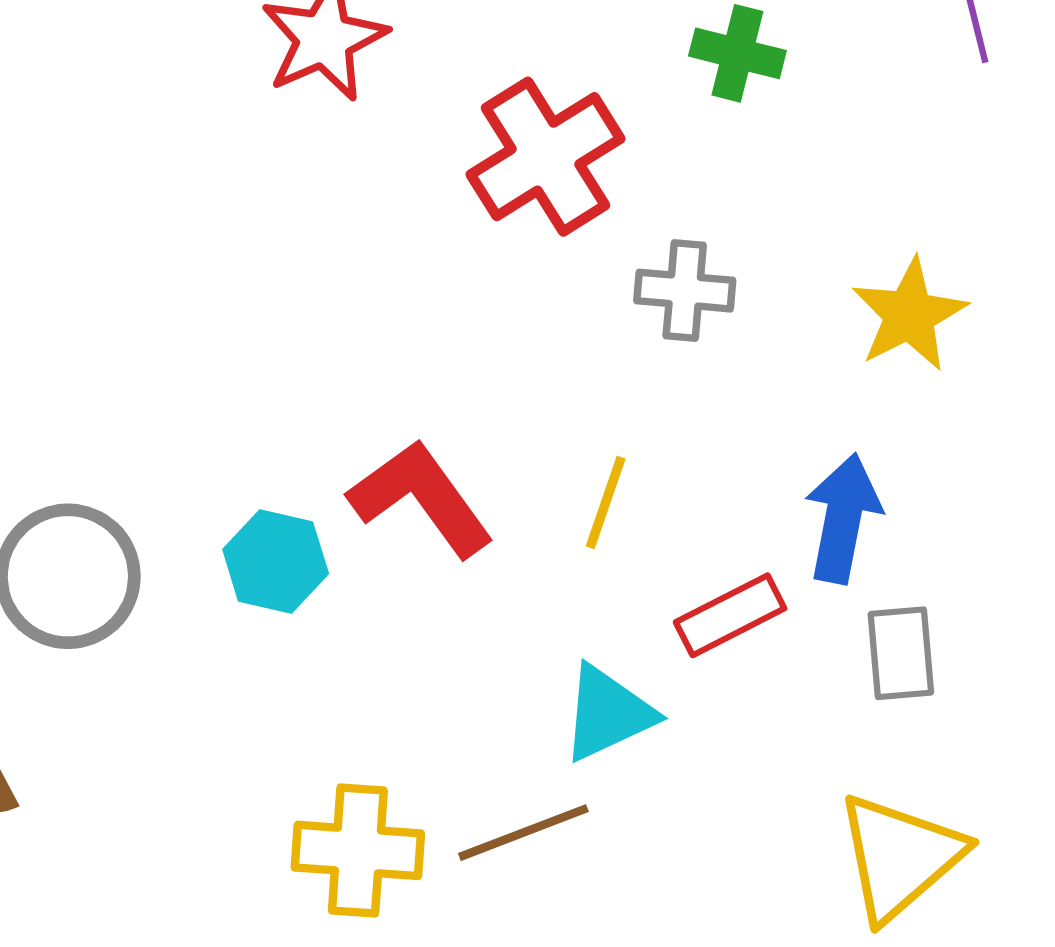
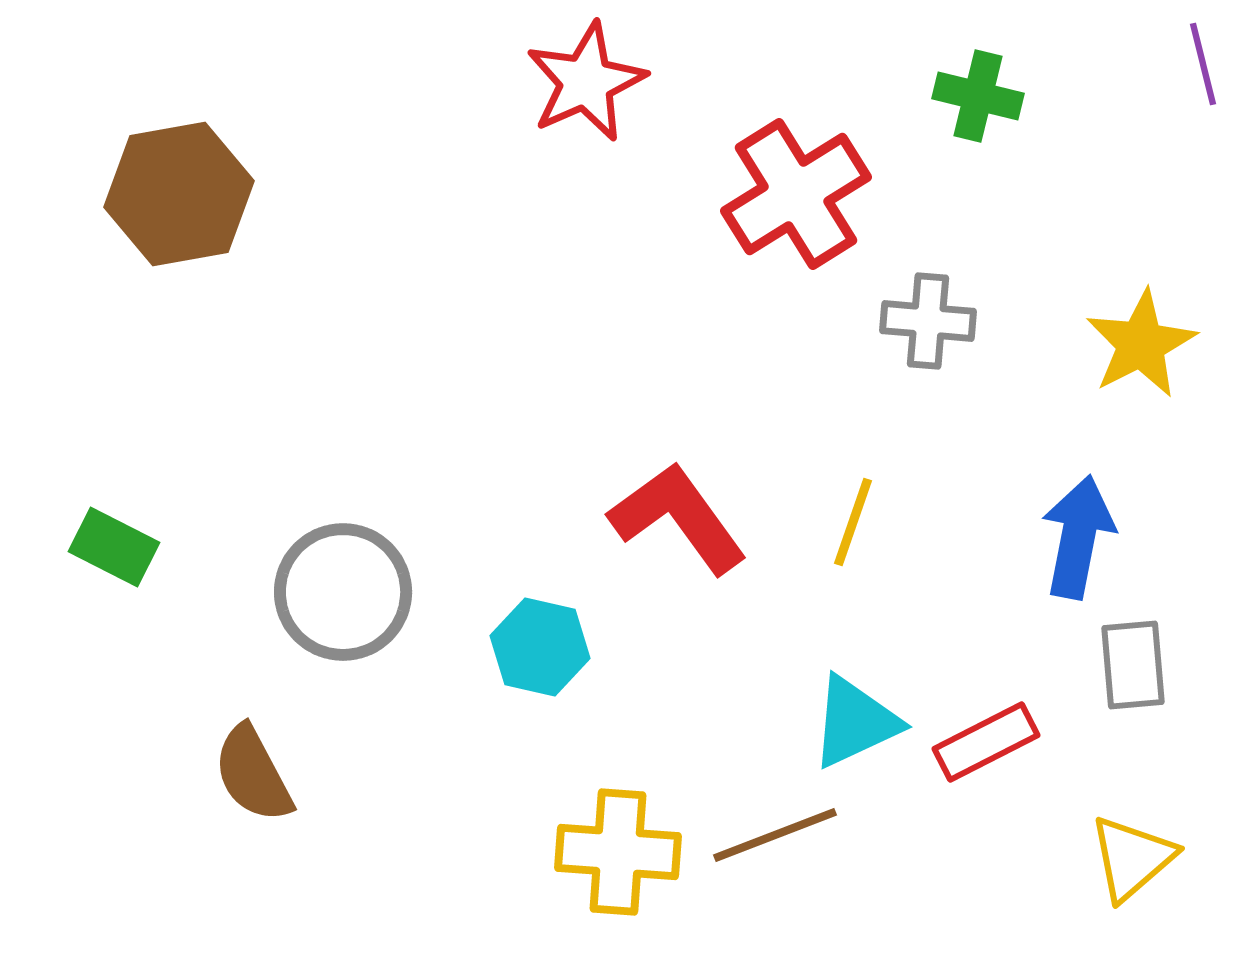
cyan hexagon: (276, 562) -> (540, 647), moved
red rectangle: (730, 615) -> (986, 742), moved
yellow triangle: (900, 857) -> (1132, 858), size x0.7

